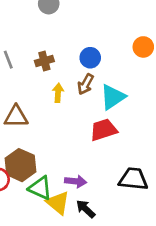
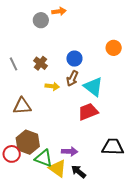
brown cross: (44, 61) -> (40, 63), turned -32
yellow arrow: (58, 93) -> (52, 86), turned 96
cyan triangle: (113, 97) -> (93, 87), turned -45

